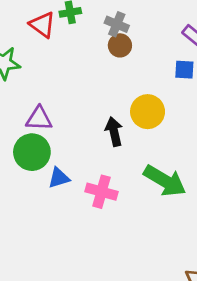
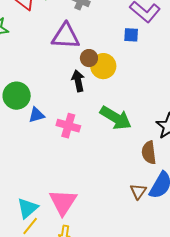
brown circle: (120, 45) -> (89, 58), moved
purple triangle: (39, 119) -> (66, 36), moved, size x1.4

